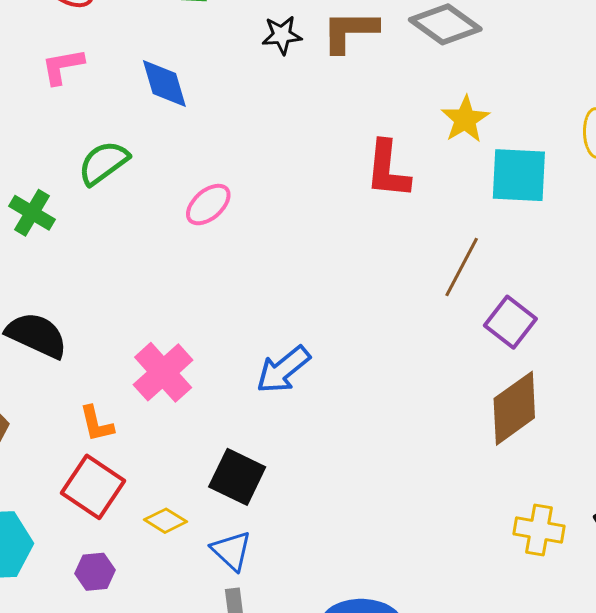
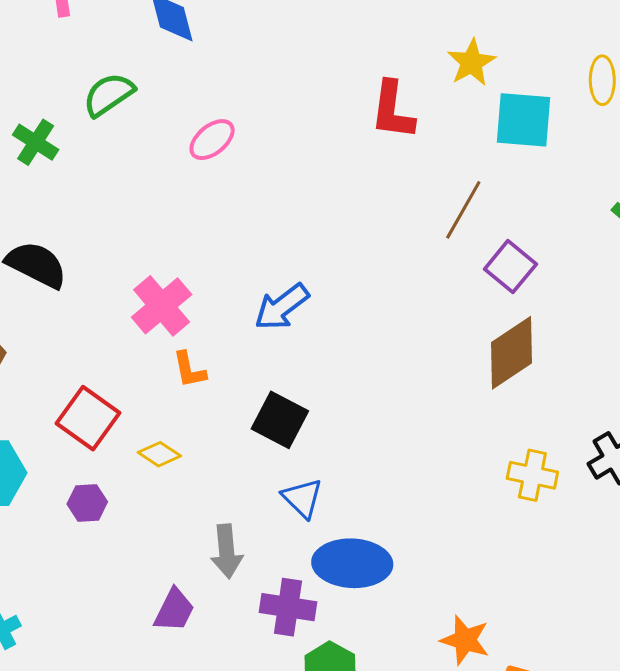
orange L-shape: (96, 424) -> (189, 370), moved
black square: (237, 477) -> (280, 420), moved
blue triangle: (231, 551) -> (302, 498), moved

